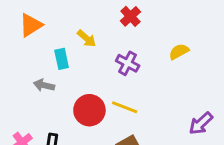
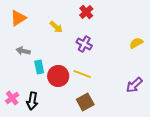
yellow semicircle: (179, 52) -> (136, 43), moved
cyan rectangle: (62, 59) -> (39, 67), moved
gray arrow: (44, 85) -> (23, 51), moved

